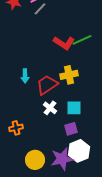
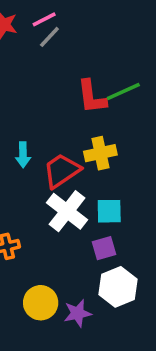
red L-shape: (64, 43) -> (92, 97), turned 50
white cross: (50, 108) -> (67, 211), size x1.6
purple star: (62, 159) -> (78, 313), moved, size x0.7

